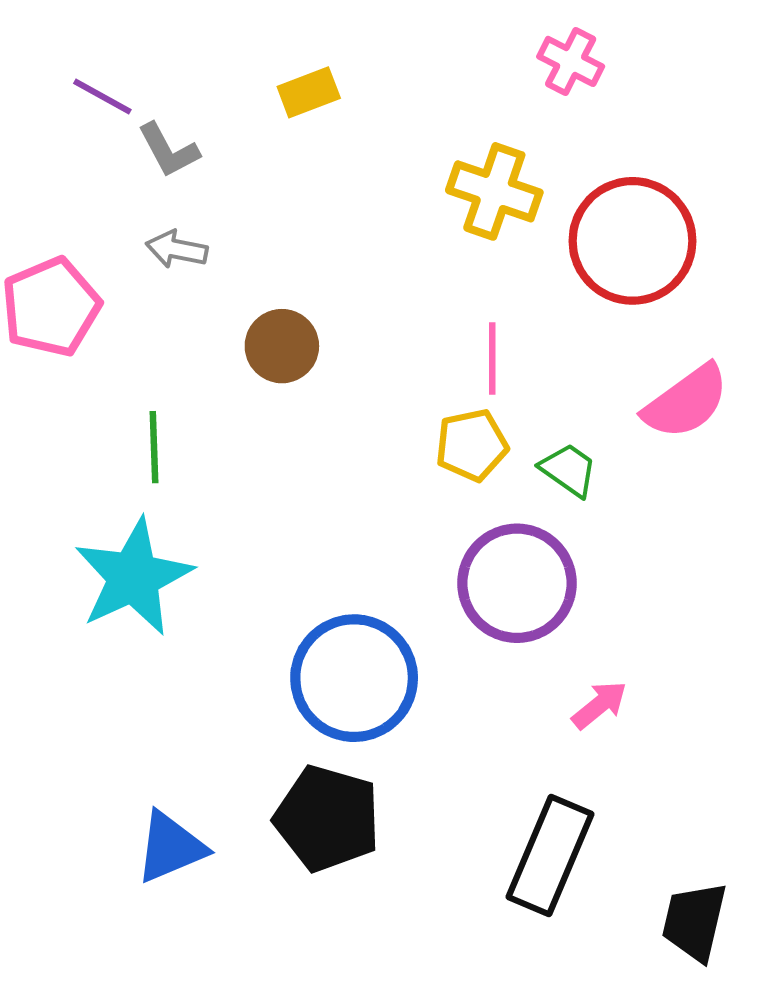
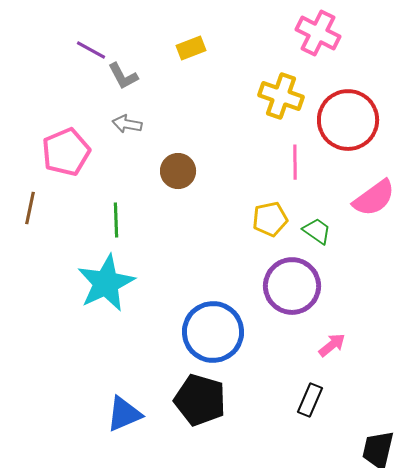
pink cross: (571, 61) -> (318, 33), size x1.4
pink line: (492, 358) -> (295, 162), moved
black rectangle: (550, 856) -> (310, 400), moved, size x0.6

